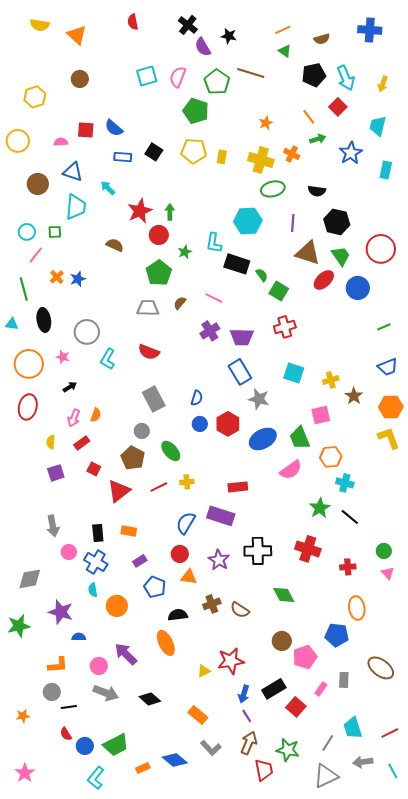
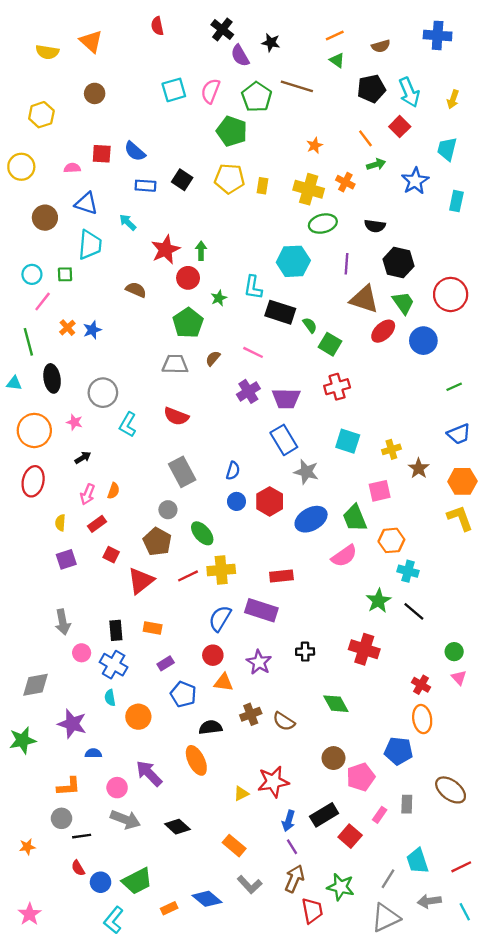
yellow semicircle: (40, 25) -> (47, 52), moved
yellow cross: (187, 482) -> (221, 570), size x1.6
black cross: (258, 551) -> (305, 652), size x0.6
red cross: (348, 567) -> (421, 685), moved, turned 35

